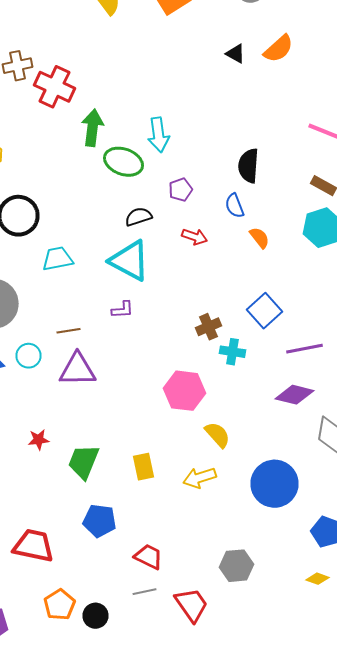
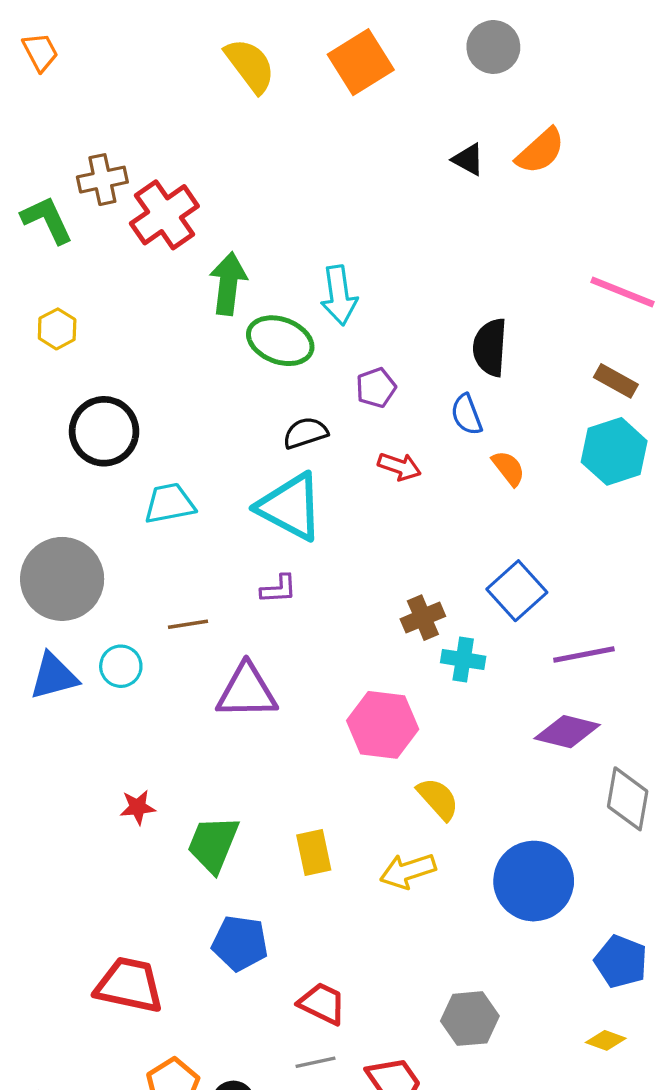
red cross: (54, 87) -> (164, 215), turned 30
purple triangle: (78, 370) -> (247, 691), moved

